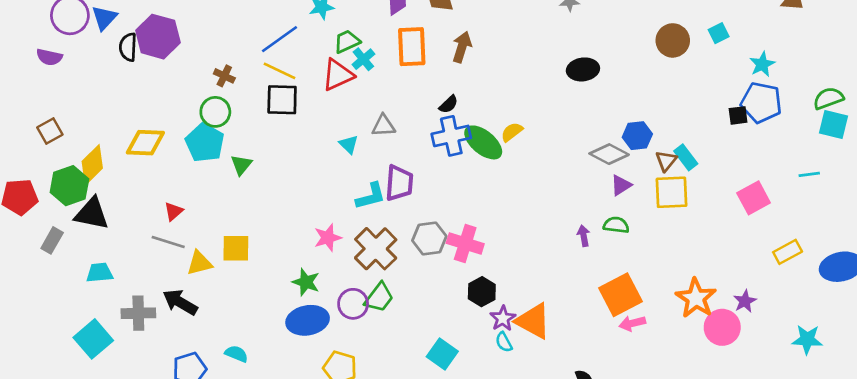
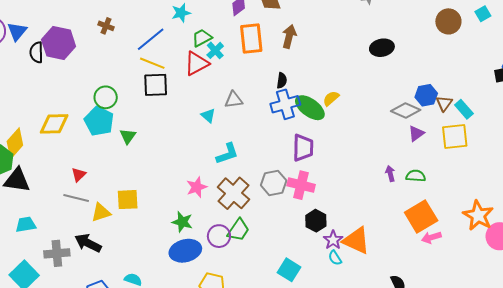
brown cross: (224, 76) -> (106, 26), moved
black semicircle: (449, 104) -> (282, 81), turned -35
brown triangle: (666, 161) -> (444, 103), moved
purple trapezoid: (399, 183) -> (303, 148), moved
green semicircle: (616, 225) -> (416, 176), moved

